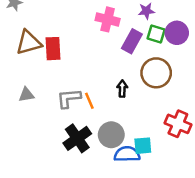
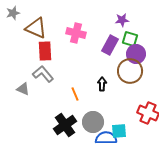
pink cross: (108, 19) -> (76, 33), moved
purple circle: (177, 33) -> (136, 54), moved
brown triangle: (29, 43) -> (36, 28), moved, turned 40
gray triangle: (26, 95) -> (23, 89), turned 32
gray L-shape: (69, 98) -> (43, 74), moved, turned 55

